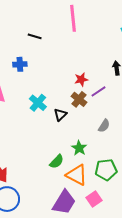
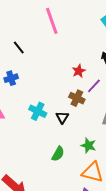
black line: (35, 36) -> (19, 48), turned 48
red star: (81, 79) -> (79, 71), moved
green semicircle: (57, 162) -> (58, 154), moved

